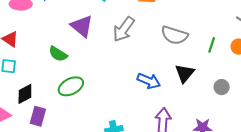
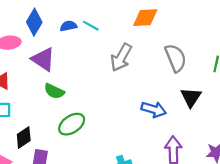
purple triangle: (82, 26) -> (43, 59), moved
gray semicircle: (174, 35) -> (176, 58), turned -124

